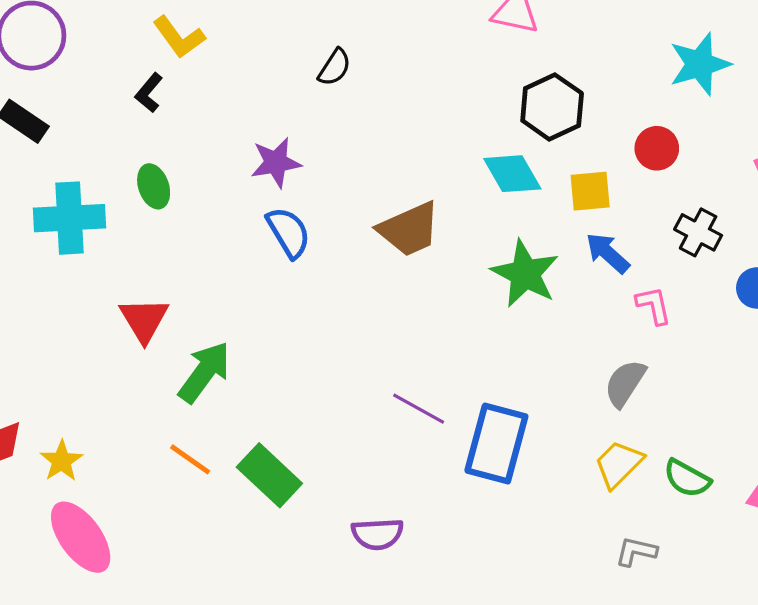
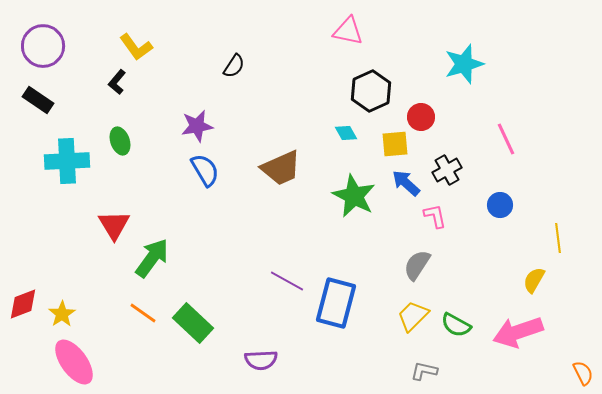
red circle: (657, 148) -> (421, 117), moved
cyan diamond: (512, 174) -> (346, 133), size x0.6
black cross: (698, 232) -> (447, 170), moved, turned 32

